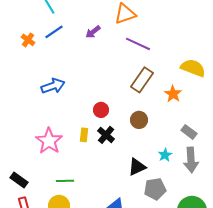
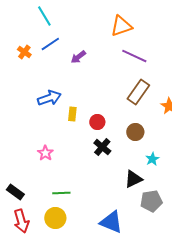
purple arrow: (93, 32) -> (78, 57), moved
yellow rectangle: (84, 135) -> (72, 114), moved
pink star: (49, 141) -> (45, 153), size x0.6
cyan star: (165, 155) -> (152, 159), moved

